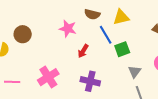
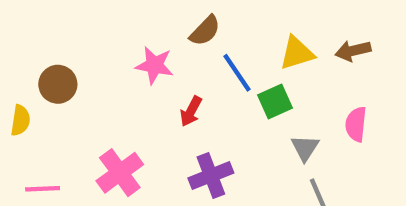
brown semicircle: (92, 14) -> (205, 31), turned -56
yellow triangle: (121, 17) -> (297, 53), moved
purple cross: (90, 81) -> (211, 175), turned -30

